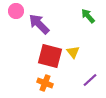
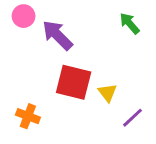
yellow triangle: (73, 52) -> (107, 93), moved
orange cross: (45, 83) -> (28, 116), moved

